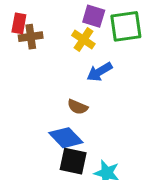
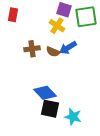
brown cross: (31, 37) -> (32, 49), moved
brown semicircle: (78, 107) -> (53, 52), moved

